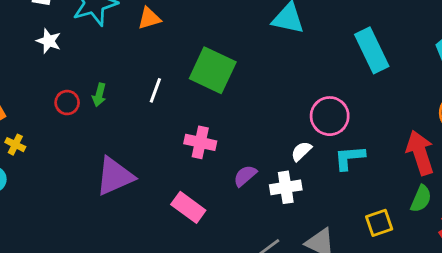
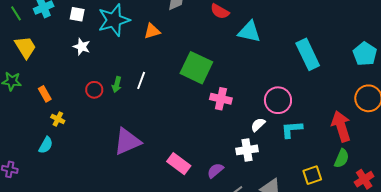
white line: (155, 90) -> (141, 80), moved
pink cross: (200, 142) -> (221, 99), moved
purple semicircle: (245, 176) -> (215, 171), moved

